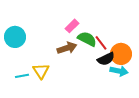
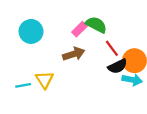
cyan circle: (15, 37) -> (31, 31), moved
green semicircle: (87, 39) -> (96, 25), moved

